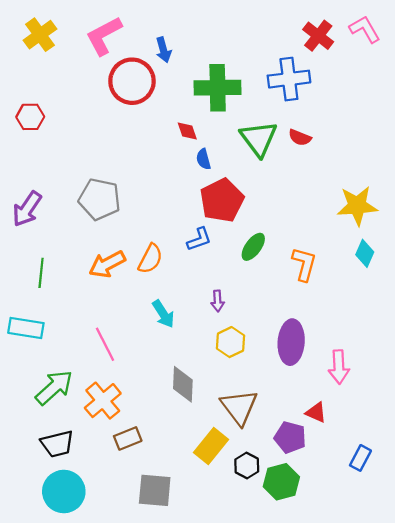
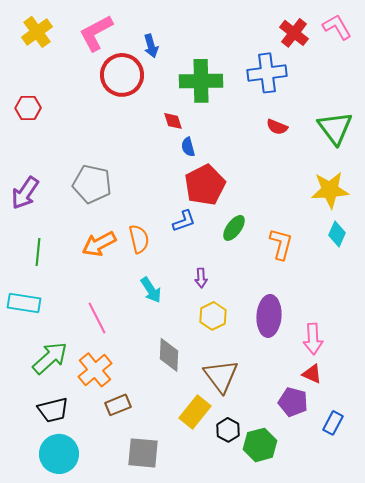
green triangle: (259, 139) -> (335, 128), moved
orange semicircle: (150, 259) -> (139, 239), turned -40
red triangle: (316, 412) -> (312, 374), moved
purple pentagon: (290, 437) -> (293, 402), moved

